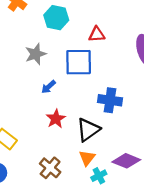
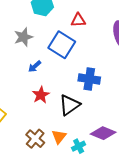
blue square: (79, 62) -> (62, 45), turned 32
orange triangle: (87, 158) -> (59, 137), moved

